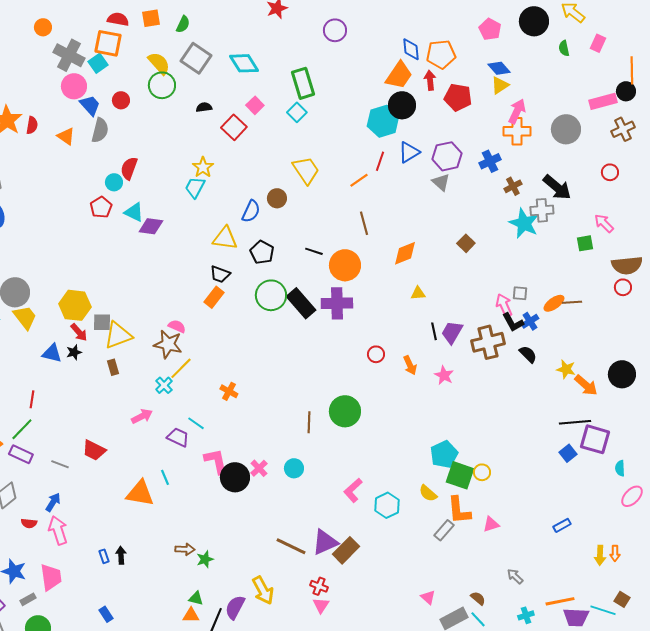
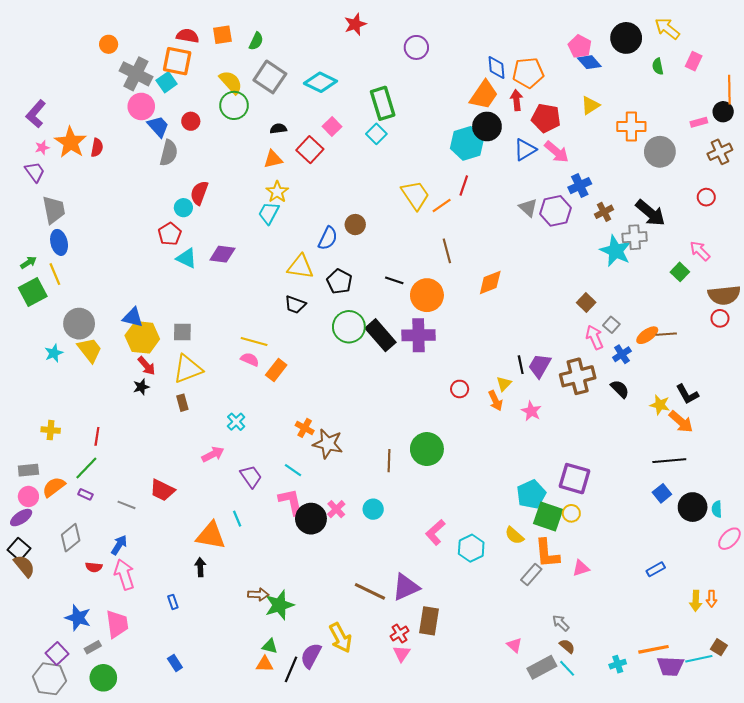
cyan diamond: (244, 63) -> (320, 82), turned -32
blue diamond: (499, 68) -> (589, 62), moved
pink rectangle: (603, 101) -> (699, 122), size x0.6
pink arrow: (517, 111) -> (557, 152), moved, turned 105
orange cross: (517, 131) -> (631, 126), moved
orange triangle: (66, 136) -> (273, 159), moved, turned -48
blue triangle: (409, 152) -> (525, 150), moved
purple hexagon: (447, 156) -> (556, 211), moved
yellow trapezoid: (306, 170) -> (415, 195), moved
cyan triangle: (134, 212) -> (187, 258), moved
brown square: (466, 243) -> (586, 303), moved
green square: (585, 243) -> (680, 272), turned -36
yellow triangle: (418, 293) -> (504, 384), moved, turned -42
gray square: (520, 293) -> (611, 325), turned 35
orange rectangle: (214, 297) -> (276, 370), moved
gray square: (102, 322) -> (182, 332), moved
black L-shape: (513, 322) -> (687, 394), moved
brown star: (168, 344) -> (328, 444), moved
blue triangle: (52, 353) -> (133, 317), moved
yellow line: (181, 368) -> (254, 342), moved, turned 60
black circle: (622, 374) -> (693, 507), moved
cyan line: (196, 423) -> (293, 470), moved
purple trapezoid: (178, 437) -> (251, 476), turned 30
purple square: (595, 439) -> (574, 479), moved
purple rectangle: (21, 454) -> (85, 494), size x0.6
brown rectangle: (346, 550) -> (429, 621), moved, turned -36
black arrow: (121, 555) -> (200, 567), moved
green star: (205, 559) -> (279, 605), size x1.6
gray arrow: (515, 576) -> (561, 623), moved
red cross: (319, 586) -> (400, 634), turned 36
cyan line: (603, 610) -> (699, 659), turned -30

